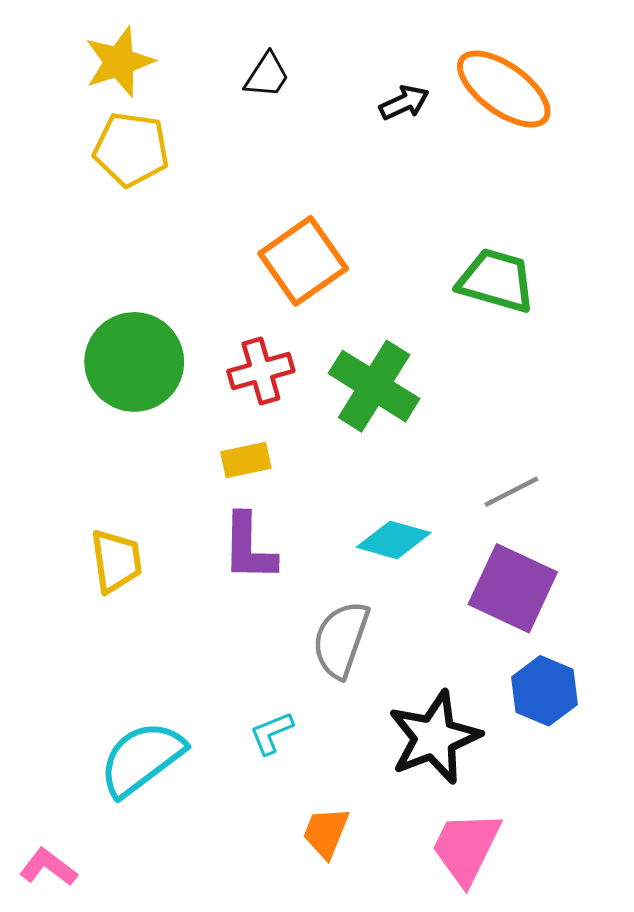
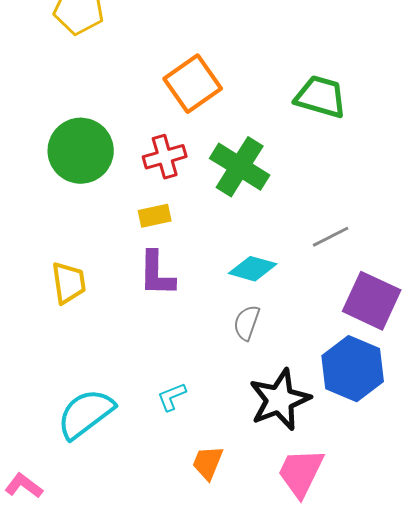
purple square: (513, 588) -> (372, 301), moved
gray semicircle: (341, 639) -> (247, 323), moved, size x0.7
blue hexagon: (544, 691) -> (353, 369), size x1.4

